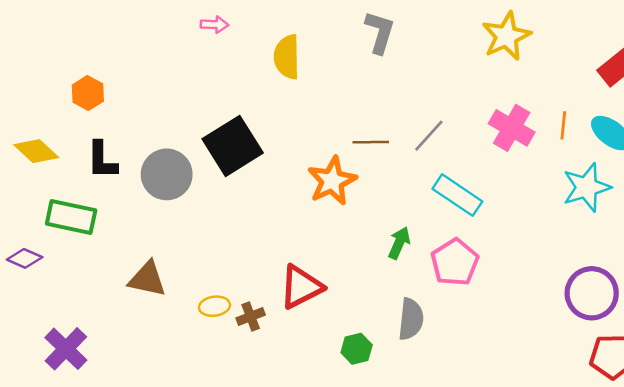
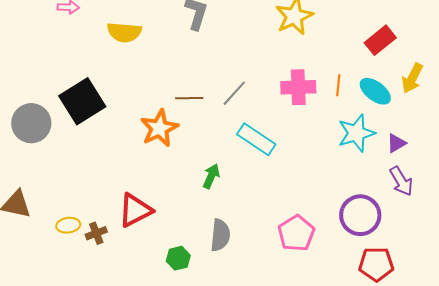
yellow semicircle: (287, 57) -> (124, 32), turned -84
pink cross: (512, 128) -> (298, 87), turned -32
pink pentagon: (455, 262) -> (296, 233), moved

